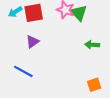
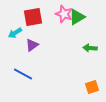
cyan arrow: (15, 12) -> (15, 33), moved
green triangle: (79, 13) -> (77, 17), turned 42

